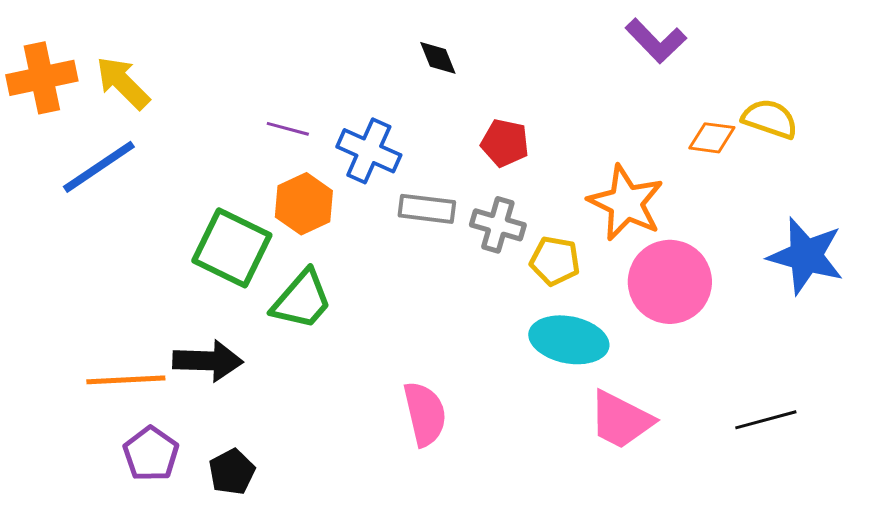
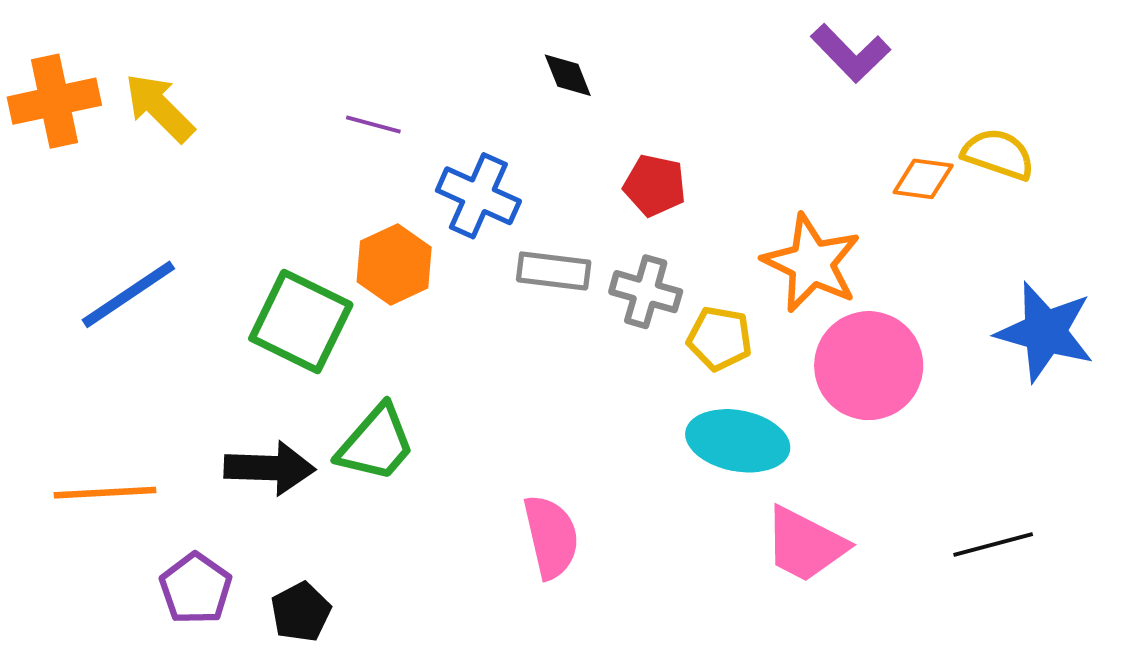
purple line: (288, 129) -> (373, 124), moved
blue line: (99, 167) -> (128, 294), moved
green trapezoid: (302, 300) -> (376, 443), moved
orange line: (126, 380) -> (105, 493), moved

